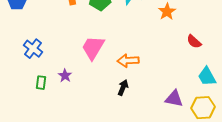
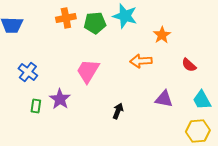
orange arrow: (128, 61) -> (141, 61), moved
purple star: (65, 76) -> (60, 99), size x1.5
purple triangle: (174, 99) -> (164, 99), moved

